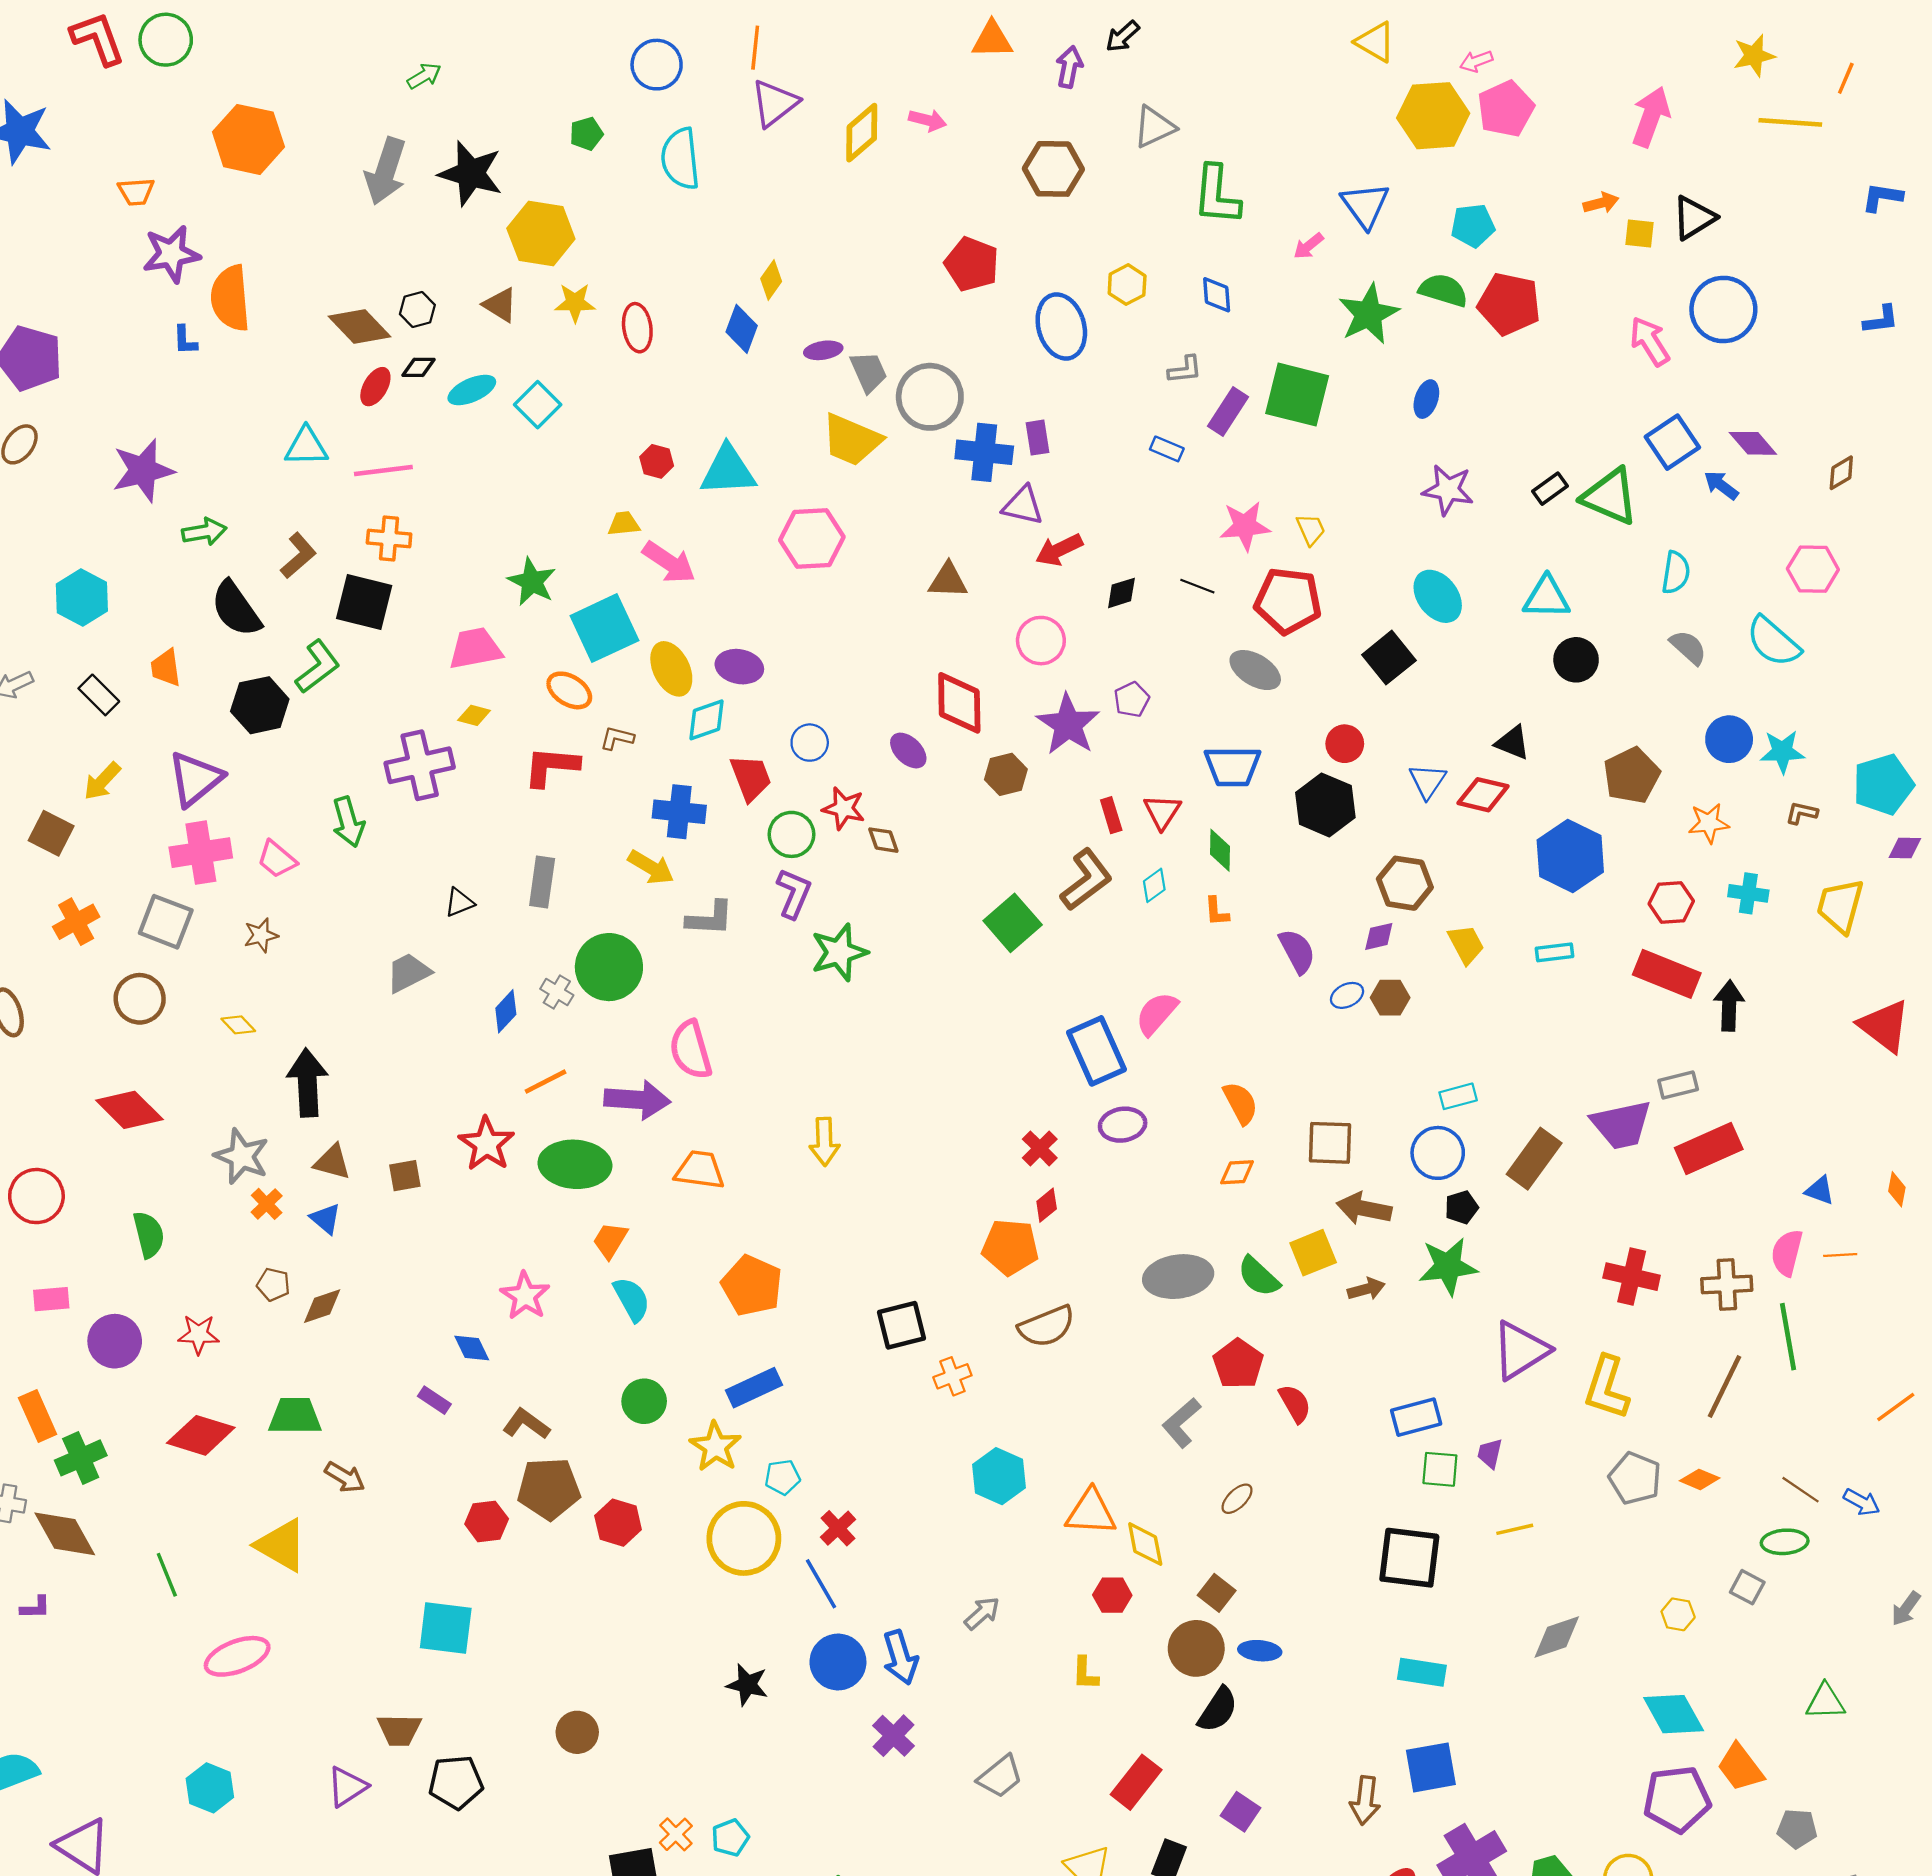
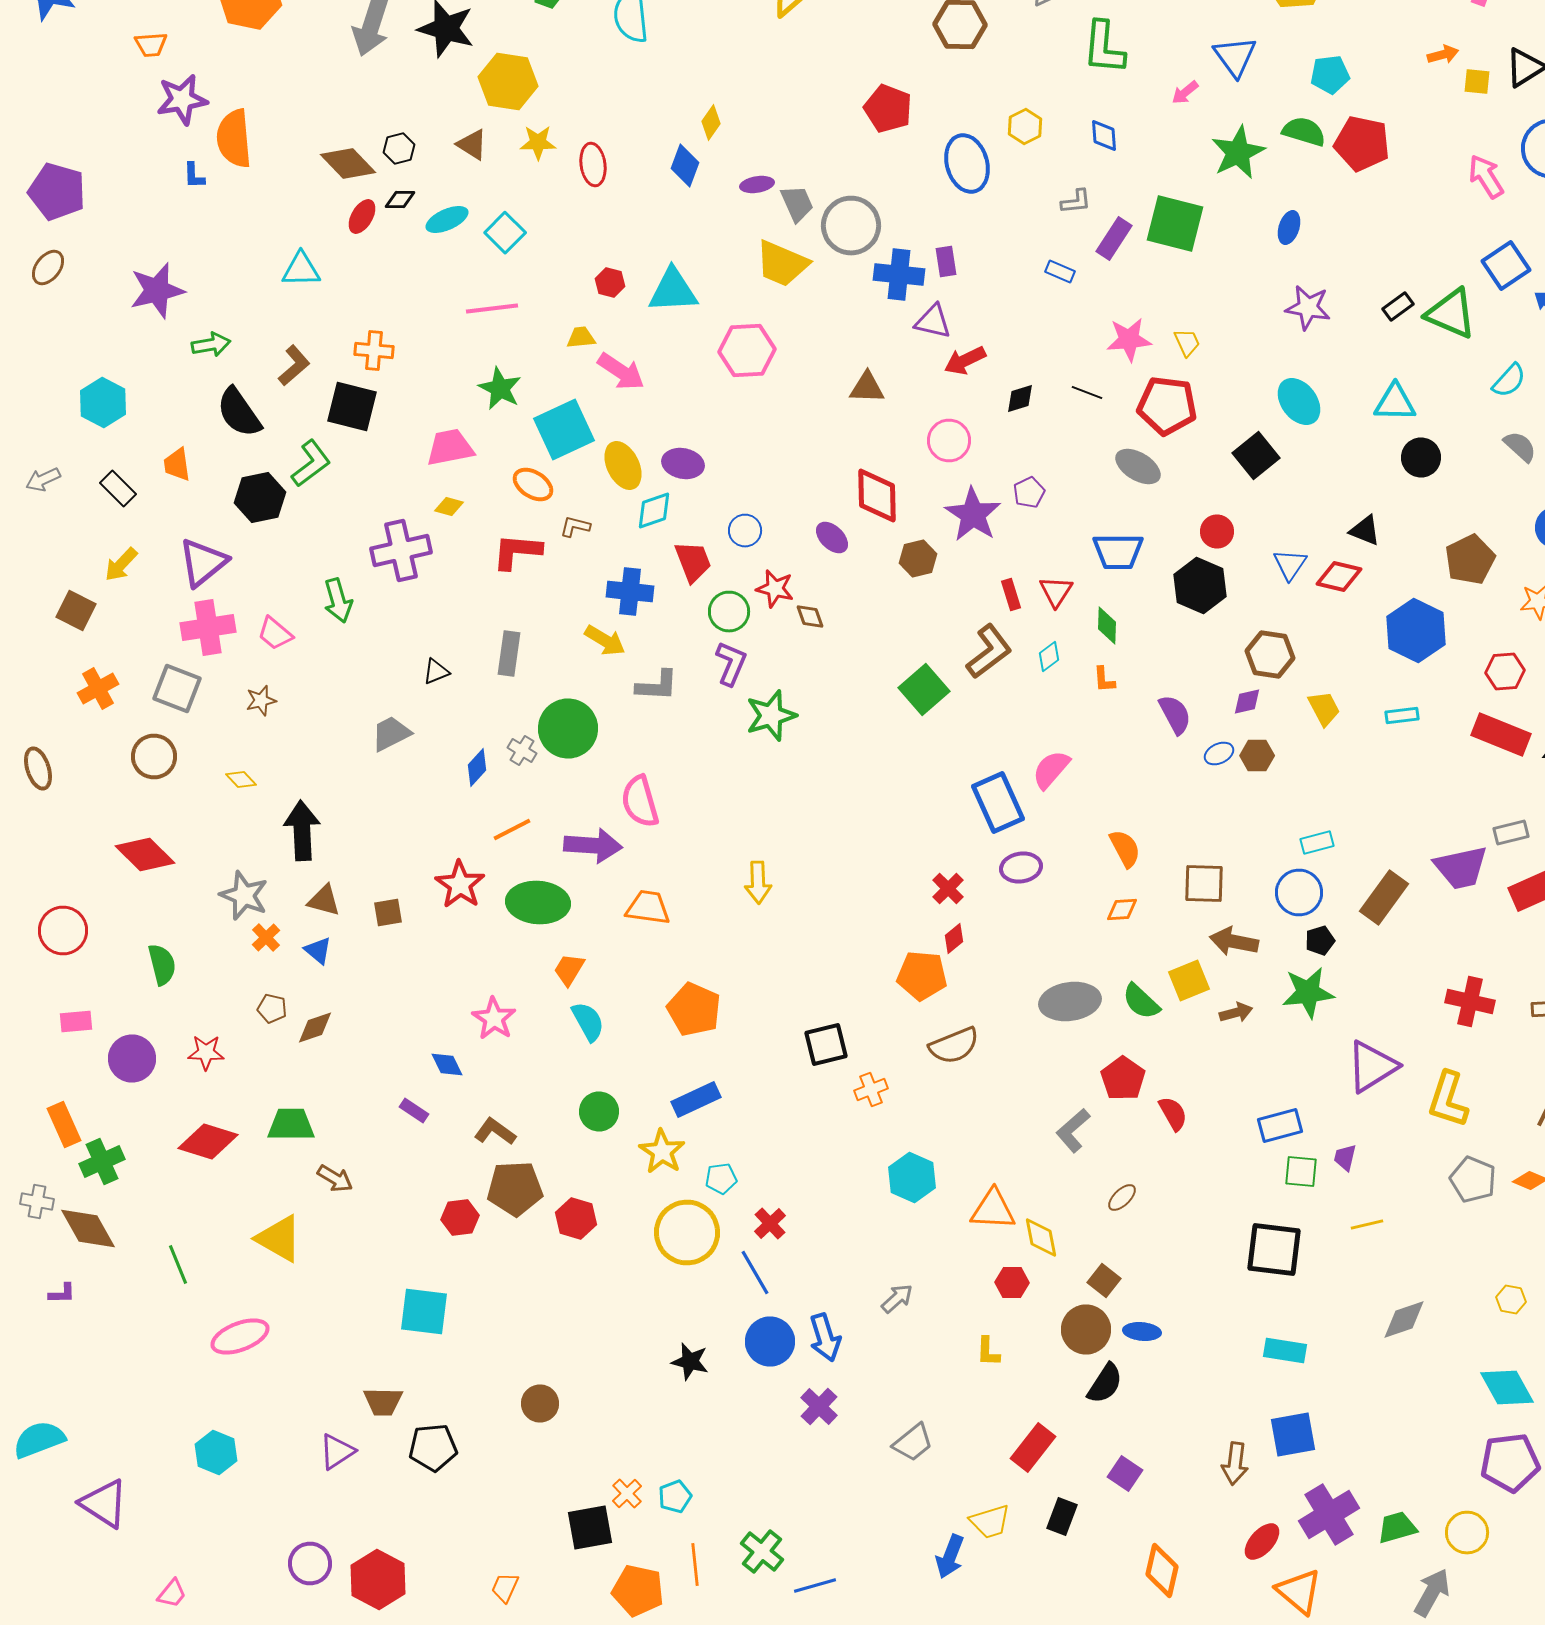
pink line: (383, 470) -> (492, 308), moved
cyan semicircle: (1676, 573) -> (1509, 380), turned 33

